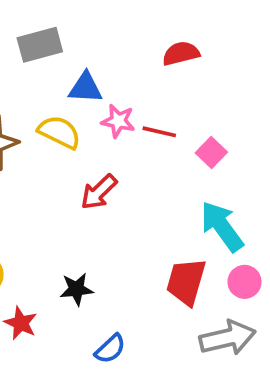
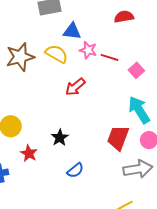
black star: (77, 289) -> (60, 138), turned -30

